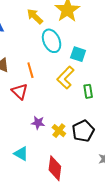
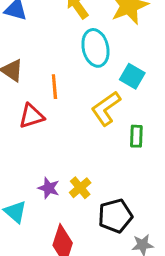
red triangle: (20, 91) -> (32, 116), turned 48
purple star: (38, 123) -> (49, 188), moved
black pentagon: (83, 131) -> (115, 216), moved

